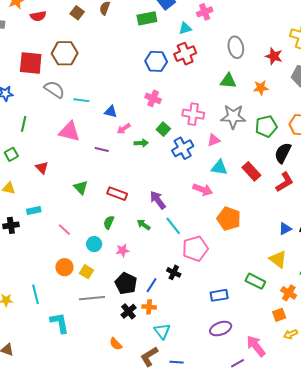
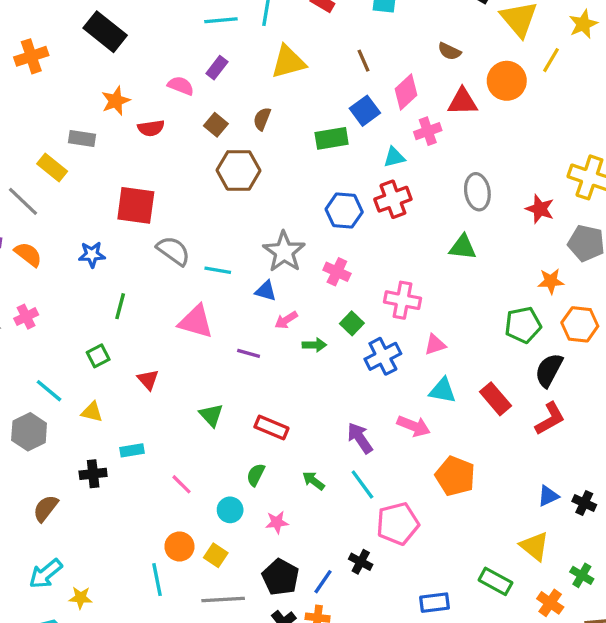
brown hexagon: (65, 53) -> (238, 170), moved
orange star: (261, 88) -> (551, 281), moved
gray star: (233, 117) -> (284, 252), moved, turned 30
purple arrow: (158, 200) -> (360, 438), moved
cyan line: (36, 294) -> (157, 580), moved

